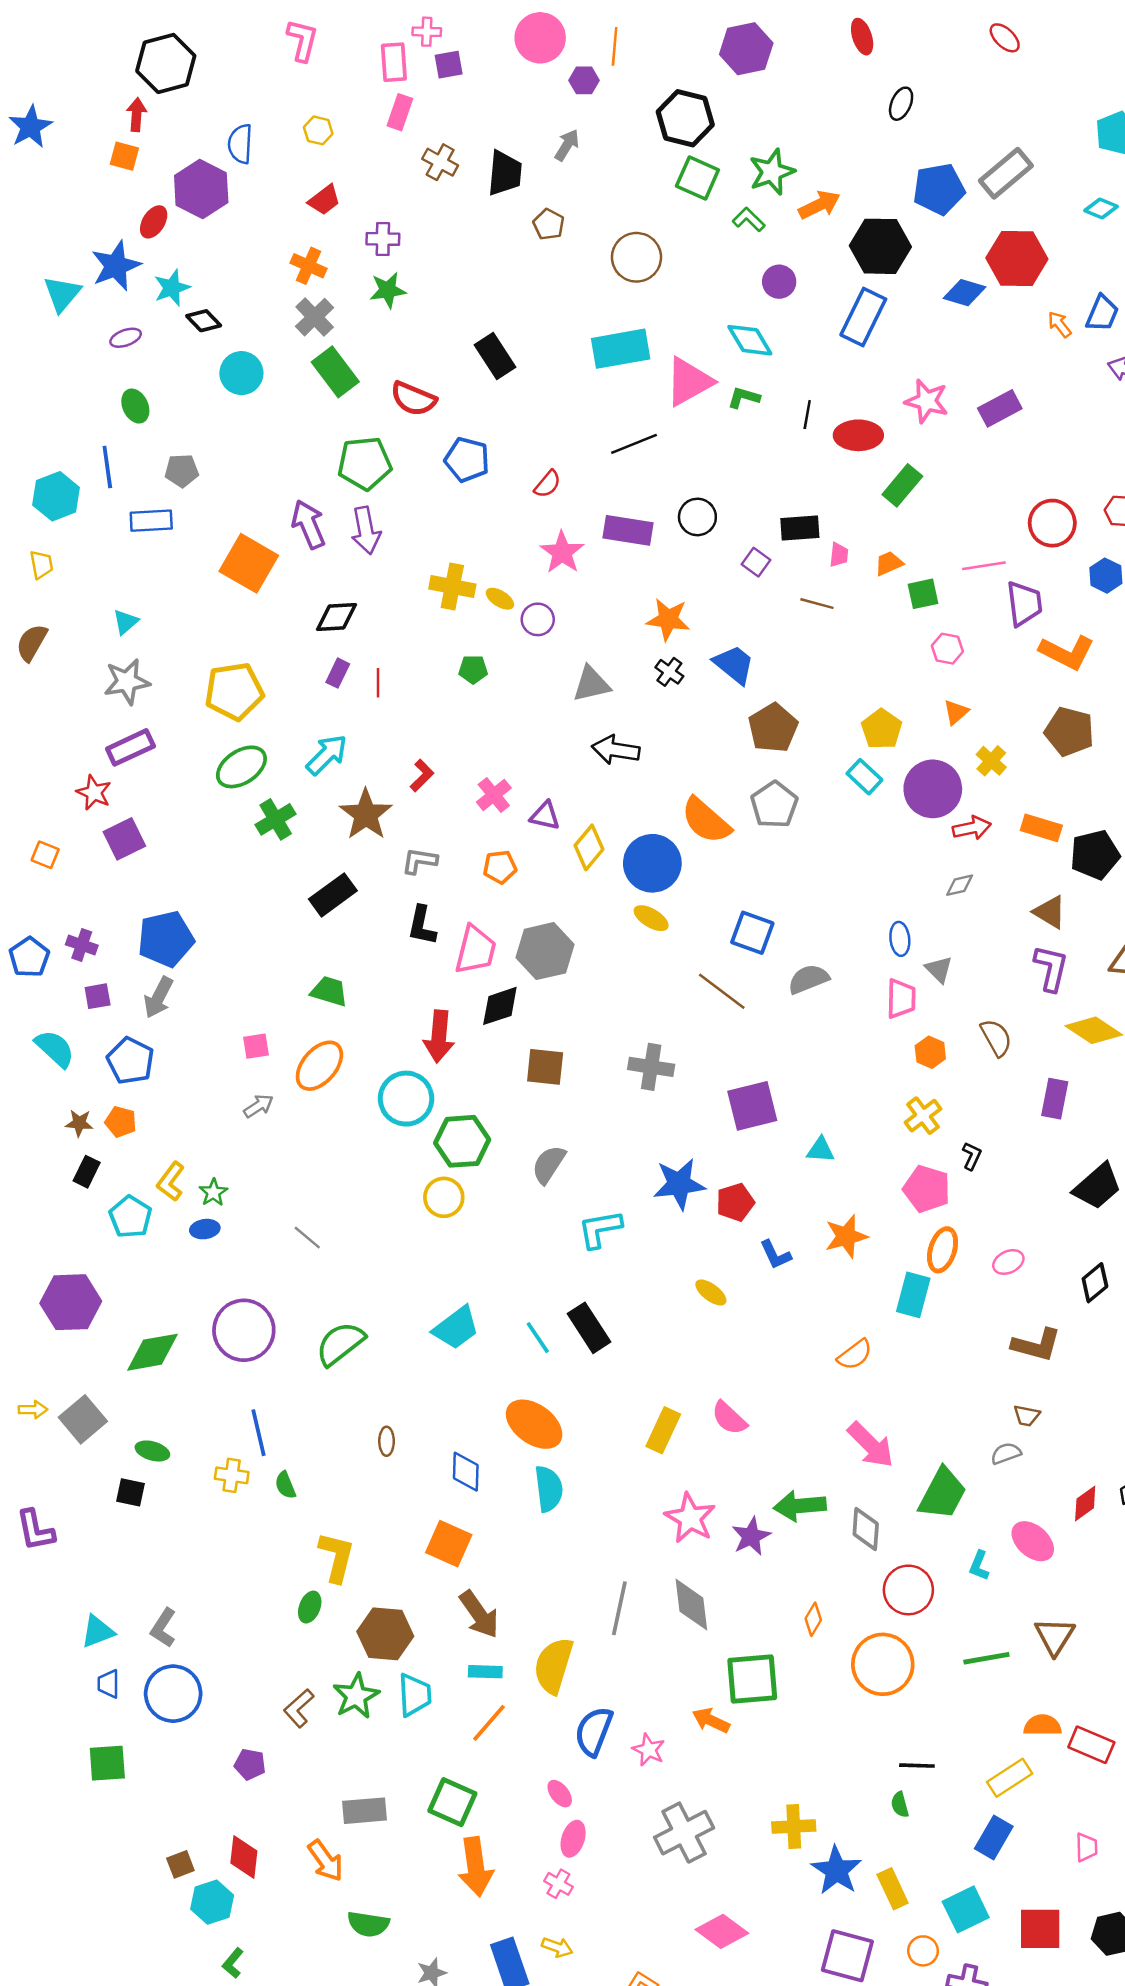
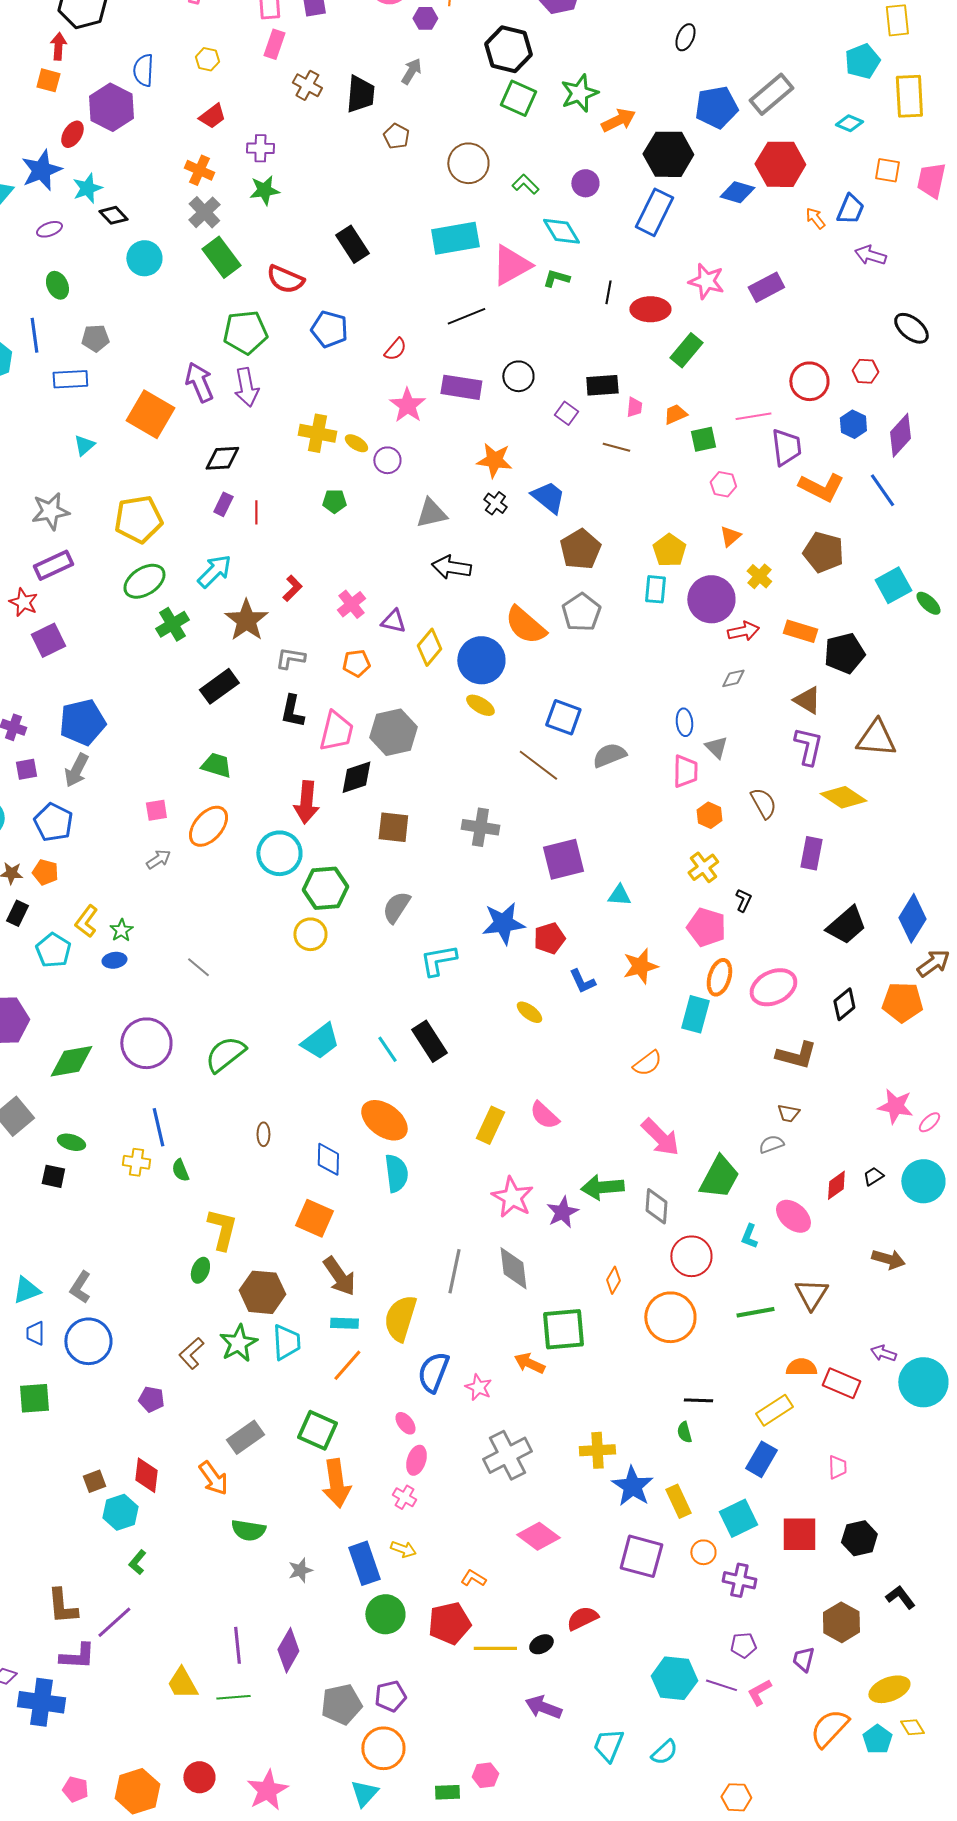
green L-shape: (749, 219) -> (525, 184), moved
cyan triangle: (126, 622) -> (84, 445), moved
cyan rectangle: (864, 777) -> (655, 589), turned 52
pink ellipse: (1008, 1262) -> (773, 987), size x1.8
gray rectangle: (365, 1811) -> (245, 1437), turned -30

